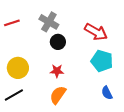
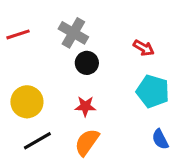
red arrow: (96, 32) -> (144, 48), size x0.6
black line: (14, 95) -> (37, 141), moved

